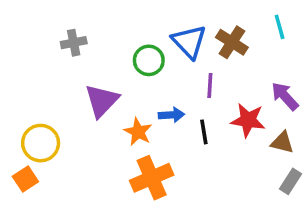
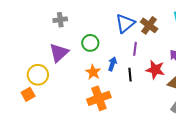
blue triangle: (189, 42) -> (125, 23), turned 30
green circle: (149, 60) -> (90, 43), moved
purple triangle: (102, 101) -> (59, 53), moved
blue arrow: (171, 115) -> (112, 64), turned -72

